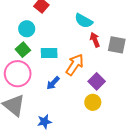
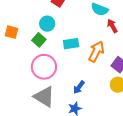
green square: (23, 50) -> (39, 40), moved
blue arrow: (53, 83) -> (79, 87), moved

